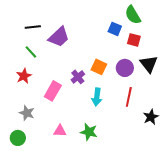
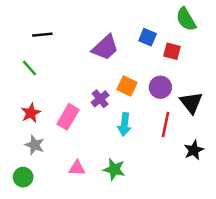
green semicircle: (133, 15) -> (186, 19), moved
purple trapezoid: (59, 37) -> (105, 47), moved
green line: (31, 52) -> (30, 68), moved
black triangle: (149, 64) -> (191, 103), moved
red star: (24, 76) -> (31, 113), moved

